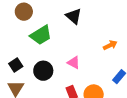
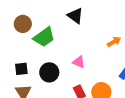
brown circle: (24, 12) -> (23, 24), moved
black square: (16, 65) -> (21, 69), turned 32

